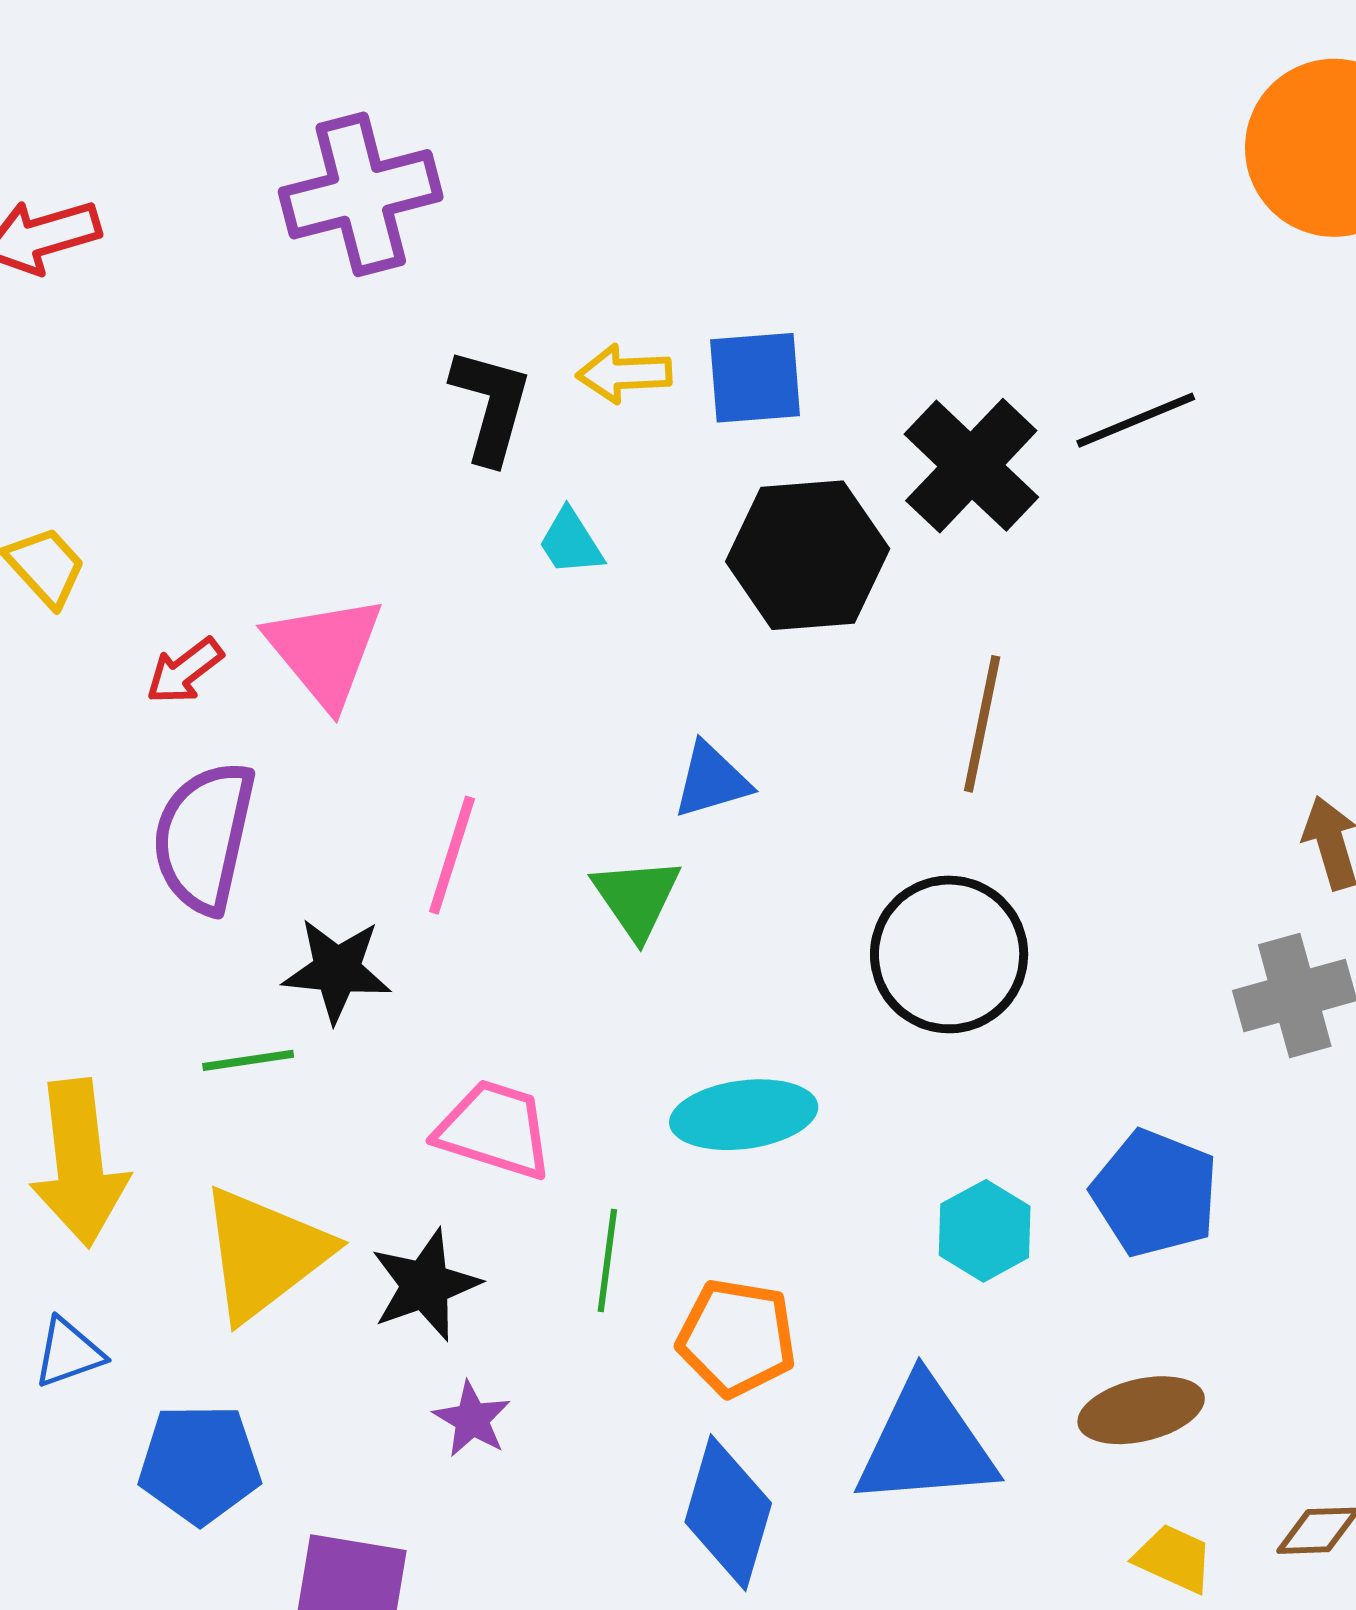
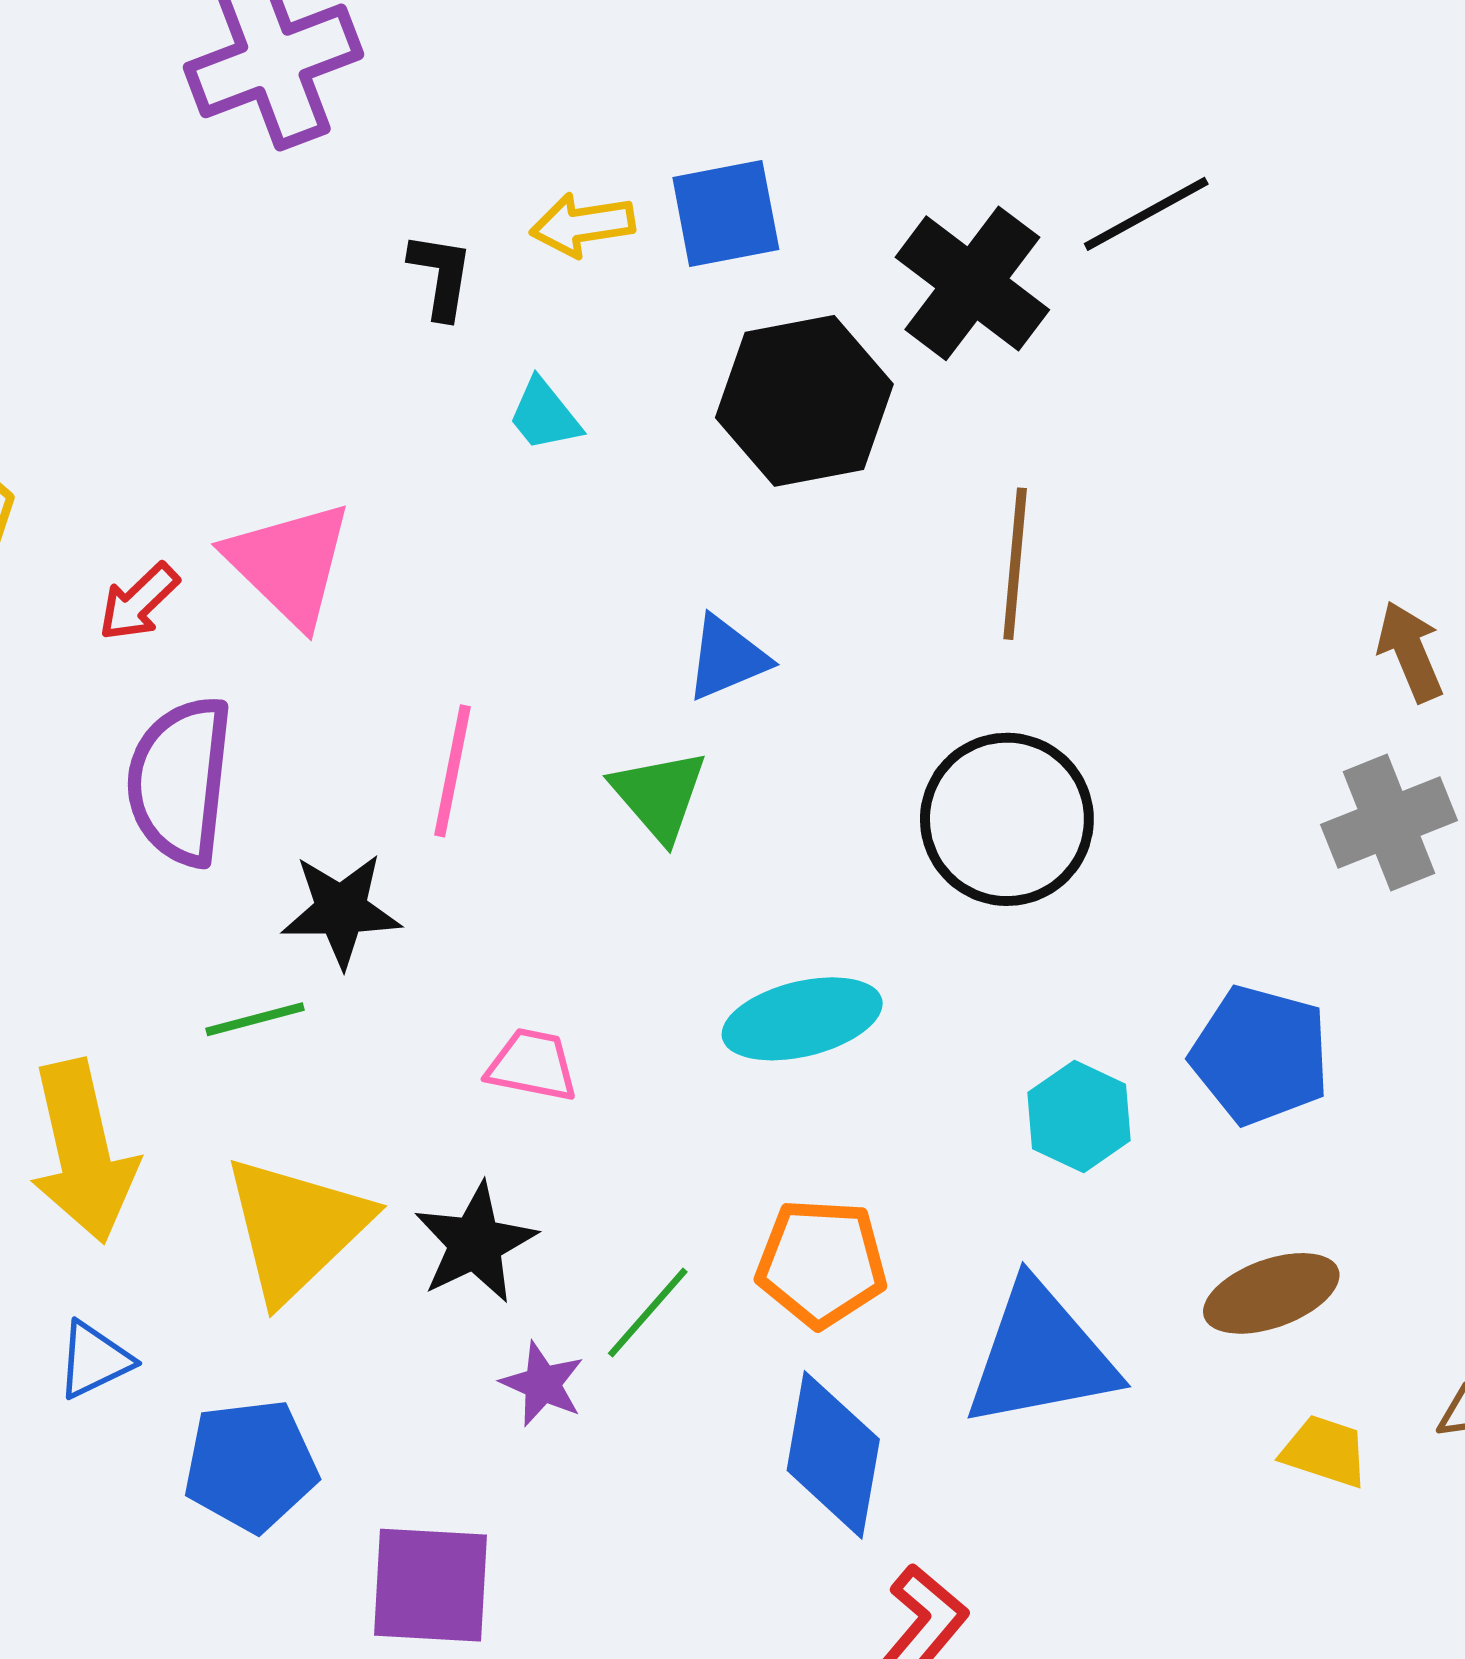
black L-shape: (491, 405) -> (441, 276), size x0.7
pink trapezoid: (495, 1130) -> (532, 1065), size x0.7
green line: (607, 1261) -> (648, 1313), moved, turned 40

